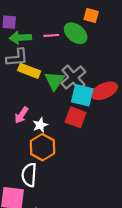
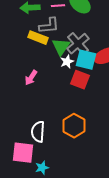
gray L-shape: (17, 58) -> (49, 26), moved
white star: (40, 125) -> (67, 62), moved
orange hexagon: (42, 147) -> (74, 126), moved

